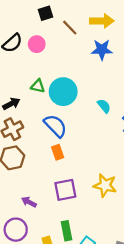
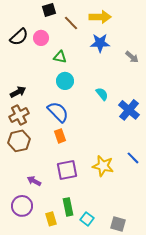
green triangle: (38, 86) -> (60, 57), moved
cyan circle: (63, 92) -> (65, 81), size x0.7

